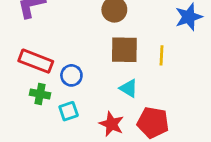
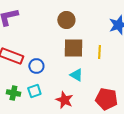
green cross: (40, 94) -> (13, 93), moved
red pentagon: (153, 123) -> (106, 99), moved

